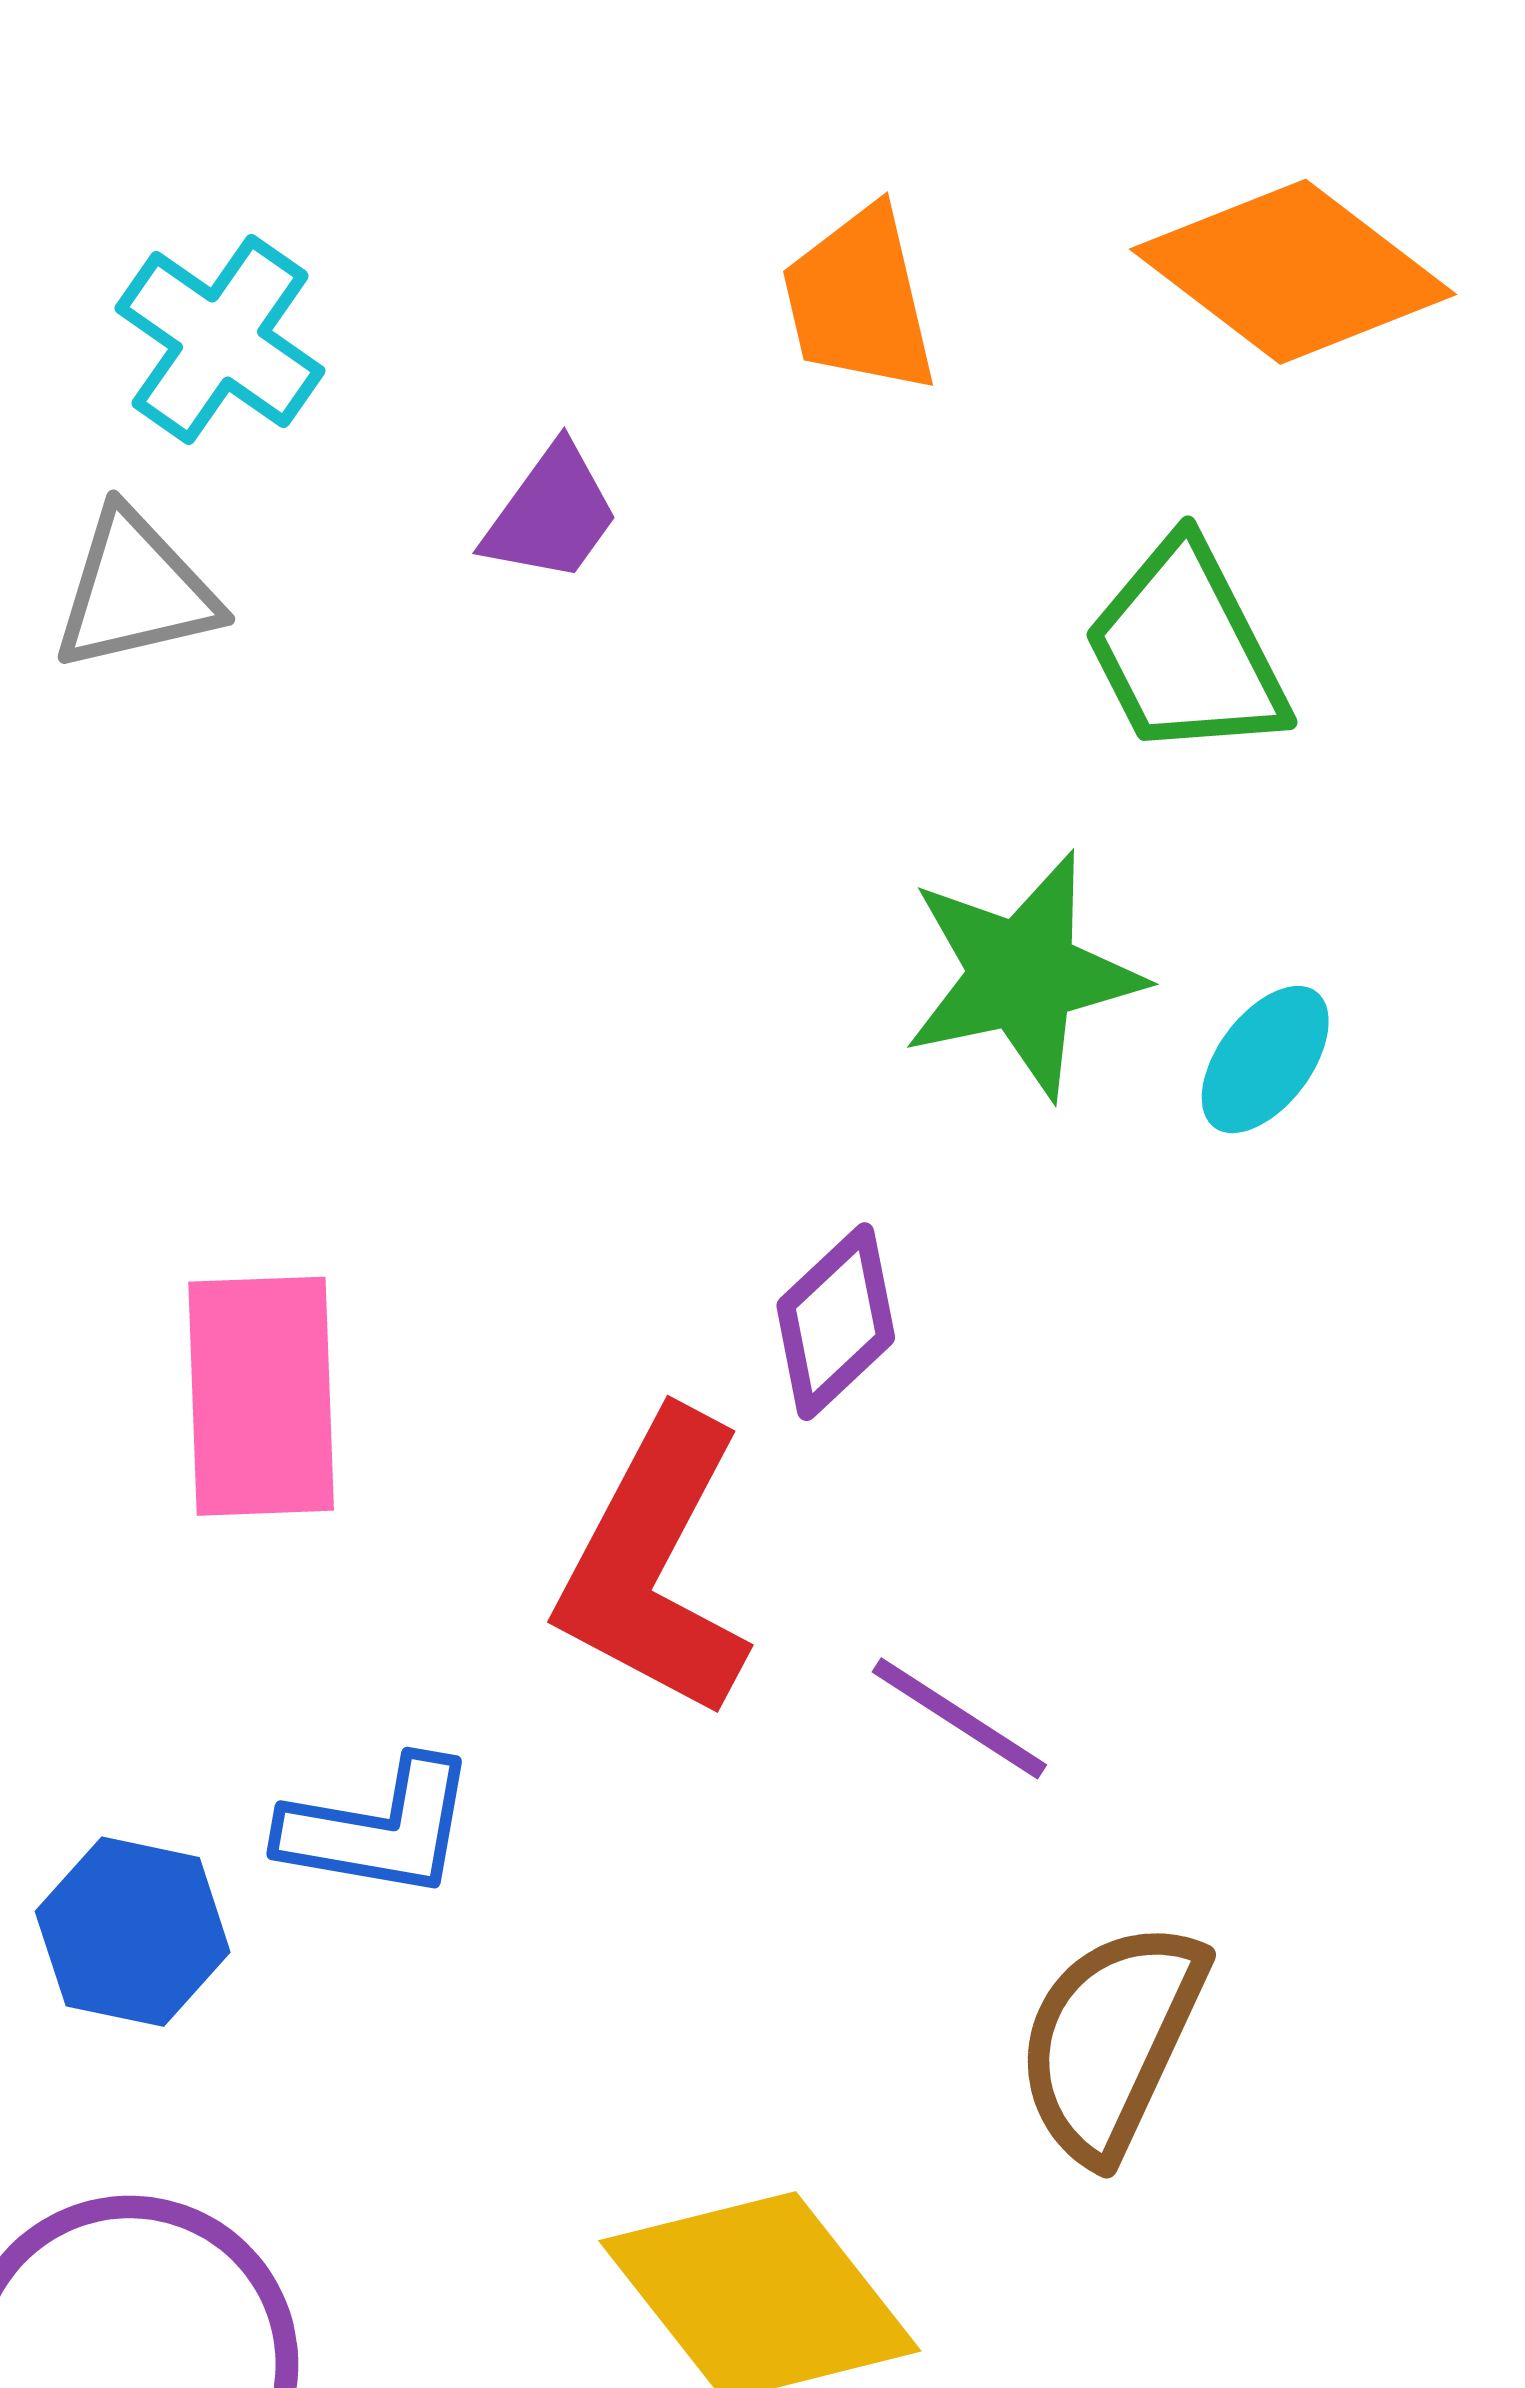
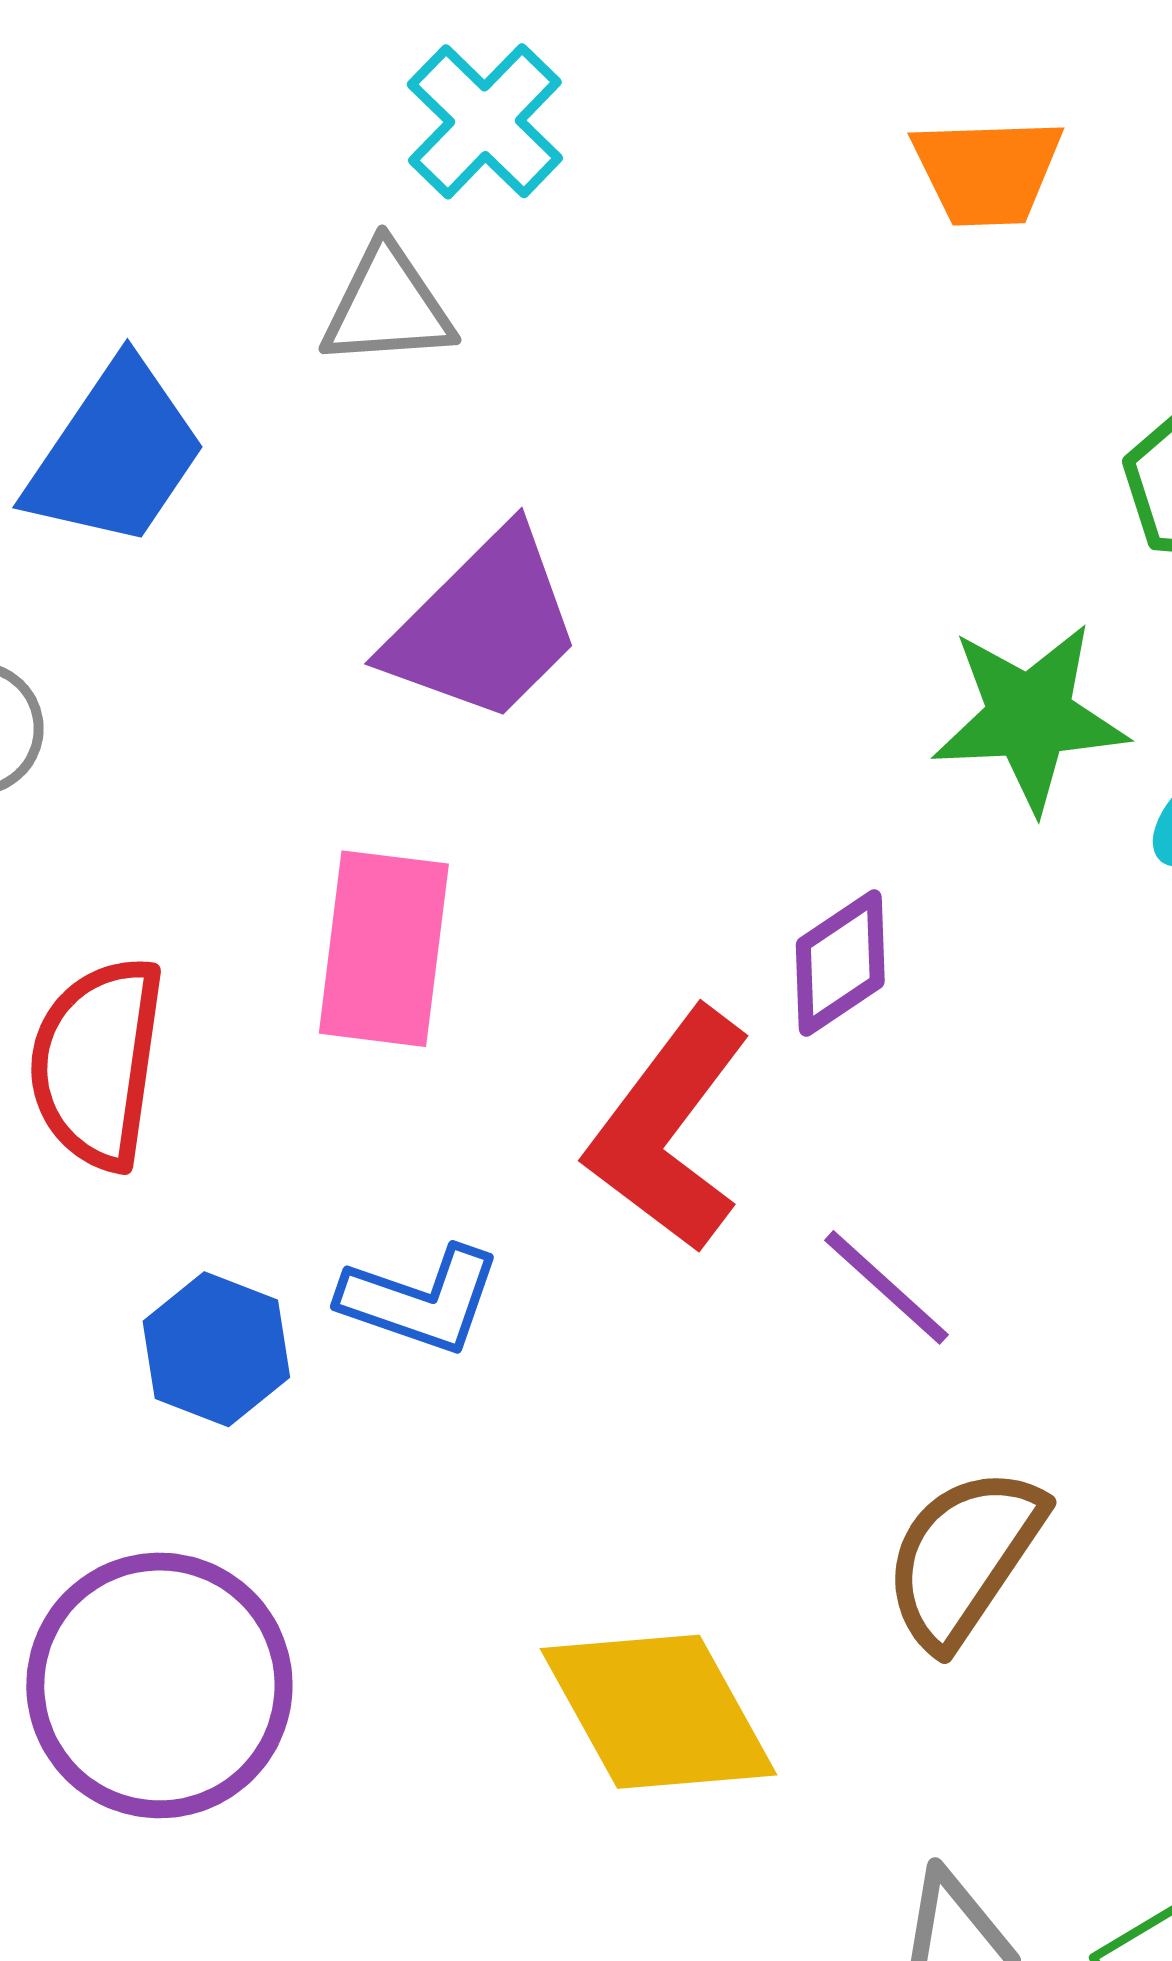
orange trapezoid: (859, 300) -> (987, 171), turned -88
purple trapezoid: (551, 514) -> (484, 626), moved, size x1.8

